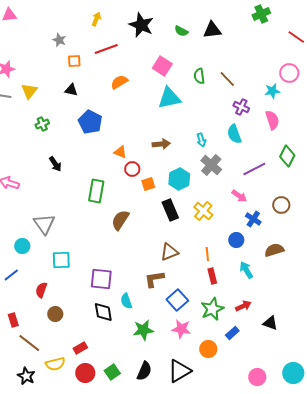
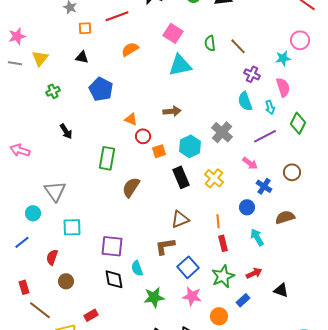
cyan arrow: (201, 140) -> (270, 107), moved

